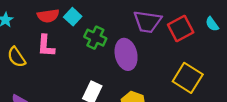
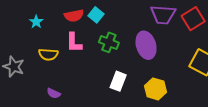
green cross: (95, 38) -> (109, 42), moved
yellow semicircle: (16, 57) -> (48, 54), turned -48

